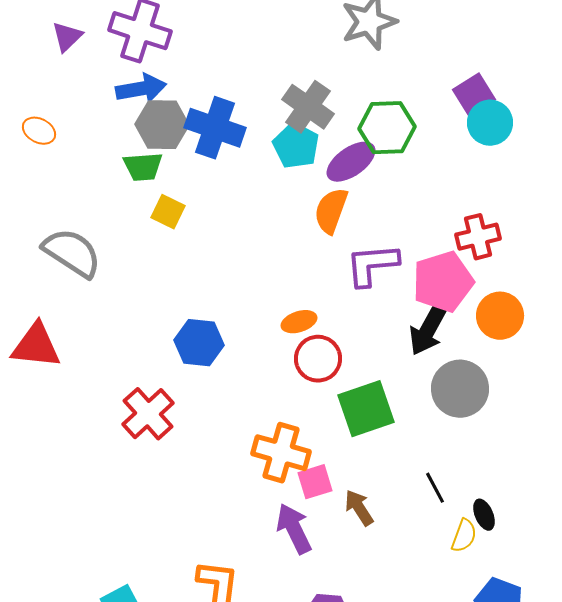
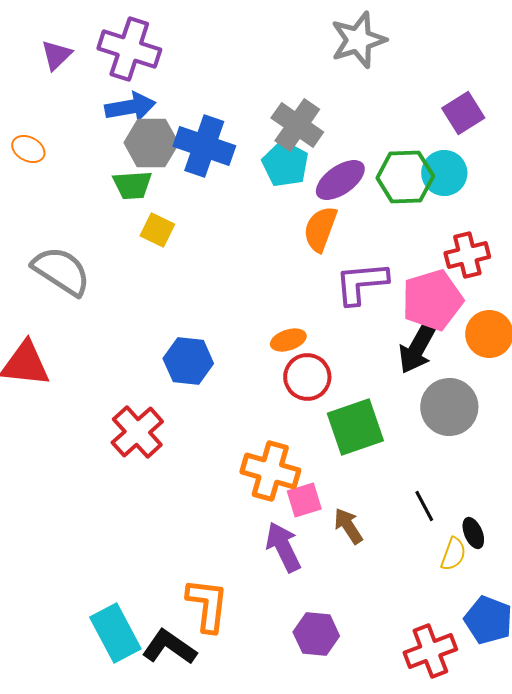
cyan circle: (490, 123) -> (444, 173), moved
green hexagon: (387, 128) -> (405, 177), moved

